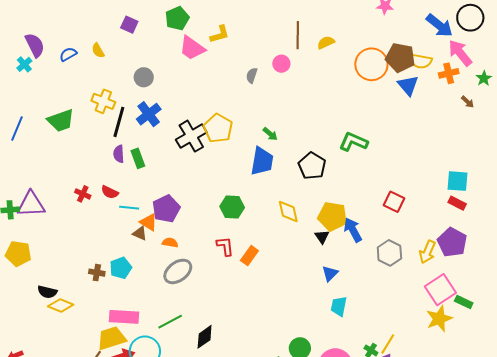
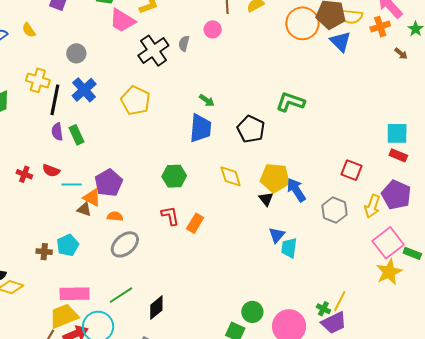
yellow pentagon: (218, 128) -> (135, 101), moved
black cross: (191, 136) -> (153, 51), moved
red square: (394, 202) -> (352, 170), moved
cyan trapezoid: (339, 306) -> (289, 248), moved

